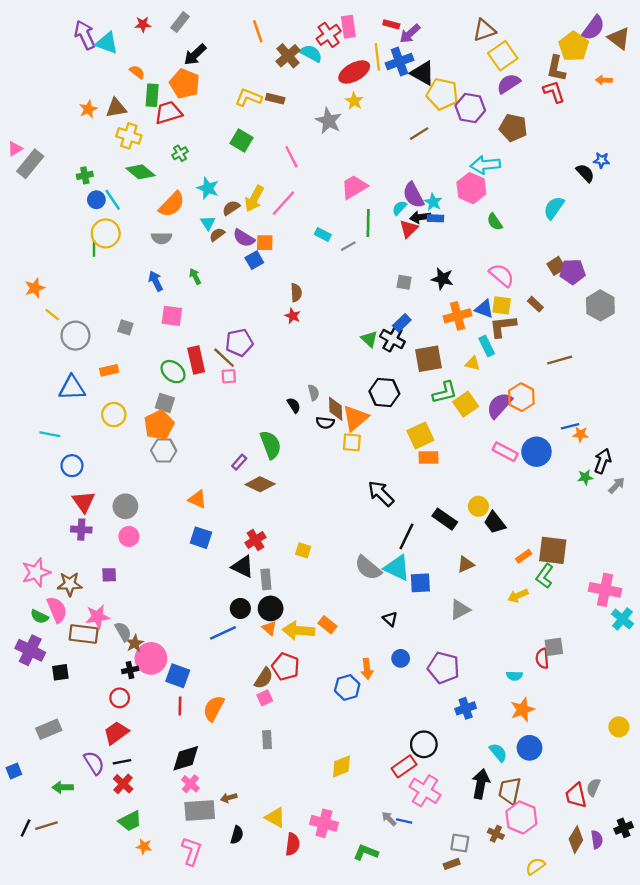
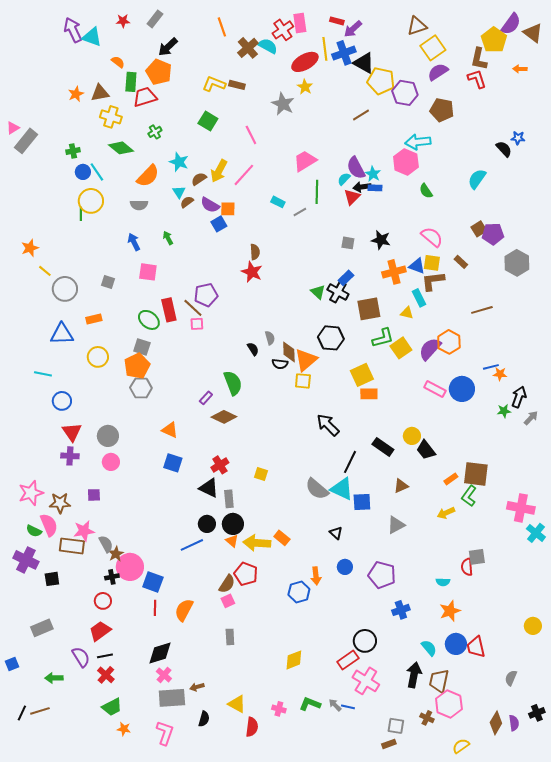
red star: (293, 316) -> (252, 272), size x1.5
red trapezoid: (576, 795) -> (476, 647), moved
pink cross: (324, 823) -> (279, 709), size x0.6
green L-shape: (366, 852) -> (310, 704), moved

